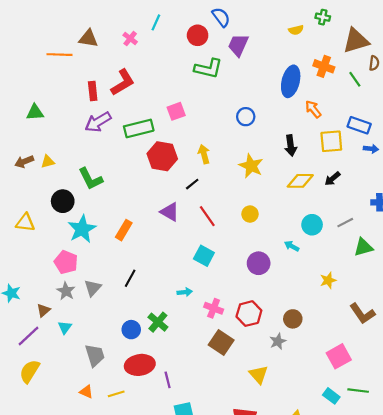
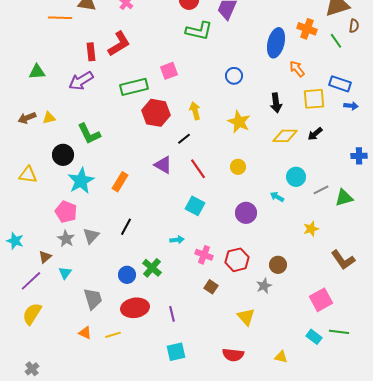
purple arrow: (98, 122) -> (81, 81), moved
gray line: (345, 223) -> (321, 190), moved
brown square: (221, 342) -> (211, 287), size x0.6
purple line: (168, 380) -> (172, 314), moved

